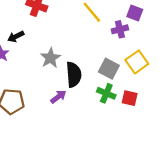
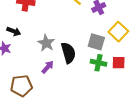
black arrow: (16, 37) -> (14, 31), turned -120
purple arrow: (58, 97) -> (48, 67), moved

